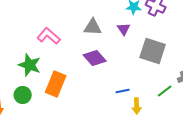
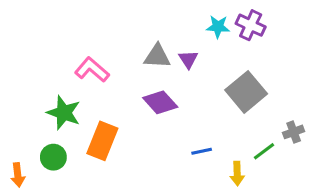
purple triangle: (124, 29) -> (188, 59), moved
gray square: (153, 51) -> (246, 92), turned 32
yellow arrow: (137, 106) -> (237, 173), moved

